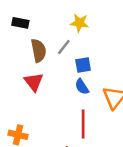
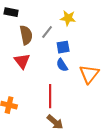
yellow star: (79, 23) -> (68, 18), moved
red line: (83, 124) -> (50, 96), moved

